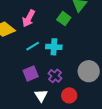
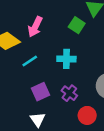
cyan line: (33, 46) -> (30, 61), moved
white triangle: (41, 96) -> (38, 120), moved

